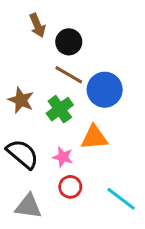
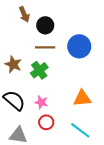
brown line: (69, 75) -> (45, 47), turned -30
blue circle: (105, 90) -> (79, 46), moved
orange triangle: (94, 138) -> (82, 98), moved

